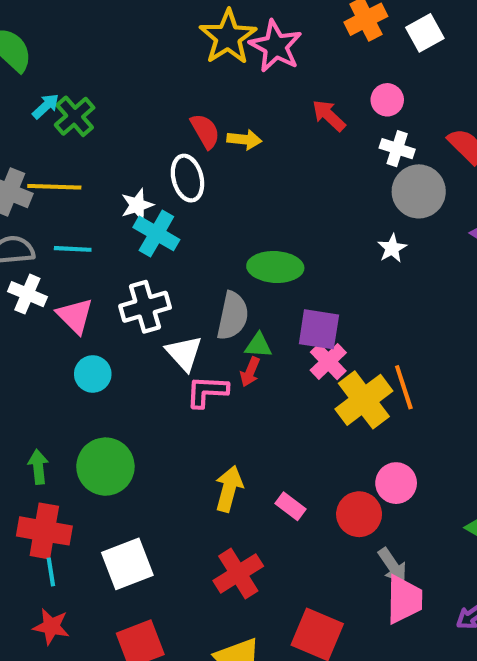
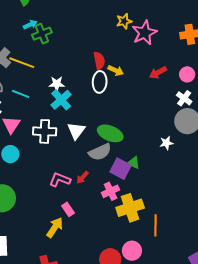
yellow star: (228, 37) -> (124, 21), size x0.6
red arrow: (329, 115) -> (158, 73), turned -90
white ellipse: (187, 178) -> (100, 82), moved
gray semicircle: (233, 316) -> (100, 152), moved, turned 35
green triangle: (258, 345) -> (134, 163), moved
white triangle: (184, 353) -> (76, 131), moved
pink cross: (328, 361) -> (111, 191), moved
orange line: (404, 387) -> (156, 225), moved
pink rectangle: (290, 506) -> (68, 209), moved

